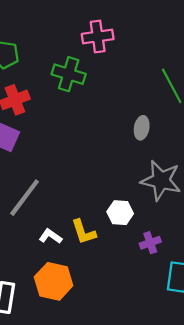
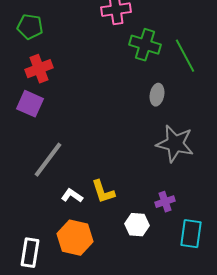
green cross: (69, 74) -> (145, 45), moved
white hexagon: (120, 213) -> (137, 225), moved

